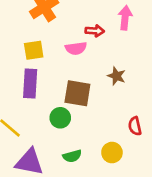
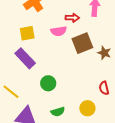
brown star: (117, 76) -> (104, 53), moved
purple rectangle: (30, 84) -> (25, 58), turned -45
brown square: (77, 93) -> (82, 43), moved, turned -30

